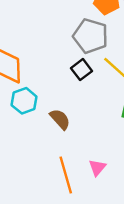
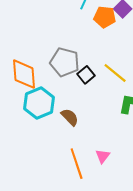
gray pentagon: (91, 36) -> (65, 62), moved
cyan hexagon: (24, 101) -> (39, 103), size x1.4

